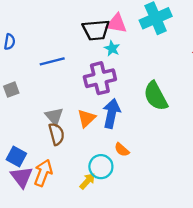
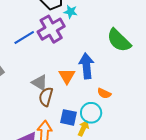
purple cross: (100, 78) -> (51, 29), moved
brown semicircle: (56, 134) -> (46, 97), turned -132
blue square: (16, 157) -> (69, 117), moved

